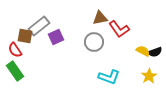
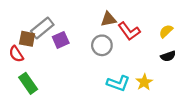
yellow semicircle: (143, 51) -> (166, 31), moved, turned -72
green rectangle: (15, 71) -> (28, 83), moved
yellow star: (149, 76) -> (144, 82), moved

